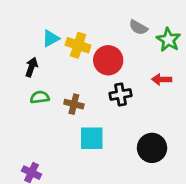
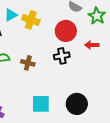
red circle: (108, 60) -> (66, 31), moved
cyan square: (92, 138) -> (41, 104), moved
black circle: (152, 148) -> (77, 104), moved

